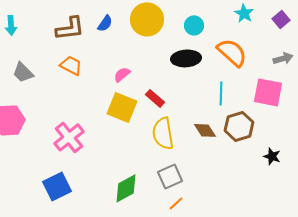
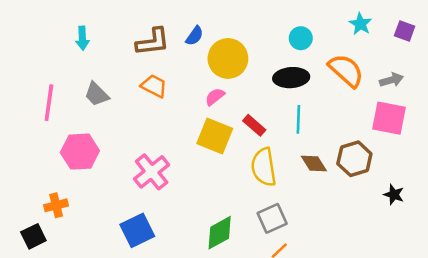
yellow circle: (147, 19) -> (228, 58), moved
purple square: (281, 19) -> (405, 31), turned -30
gray arrow: (283, 58) -> (391, 80), moved
cyan line: (221, 93) -> (298, 119), moved

